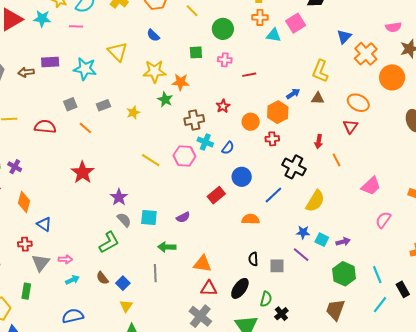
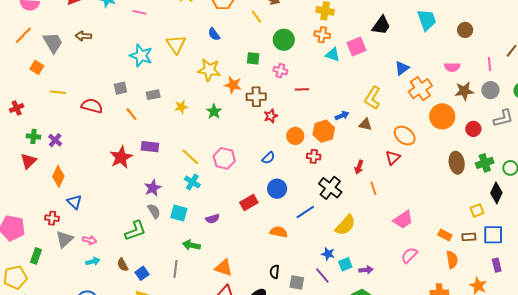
purple rectangle: (50, 62) -> (150, 147), moved
brown arrow: (26, 72) -> (83, 36), moved
green star: (165, 100) -> (214, 111), moved
brown cross: (194, 120) -> (256, 97), moved
cyan cross: (205, 142) -> (192, 182), moved
cyan square: (322, 240) -> (345, 264), turned 32
green rectangle: (26, 291) -> (36, 256), moved

